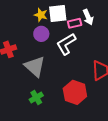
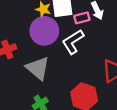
purple circle: (41, 34) -> (44, 31), size x1.6

